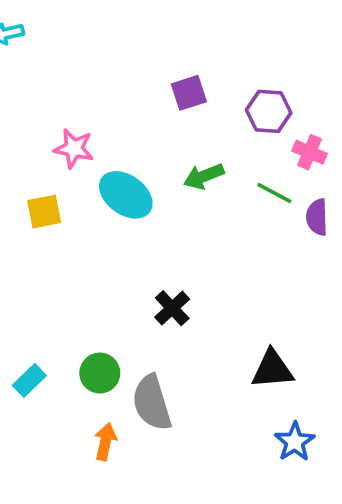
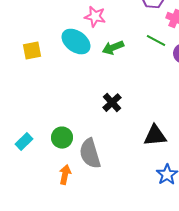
pink star: (74, 148) -> (95, 17), moved
green arrow: (204, 176) -> (113, 48), moved
black cross: (172, 308) -> (112, 103), moved

